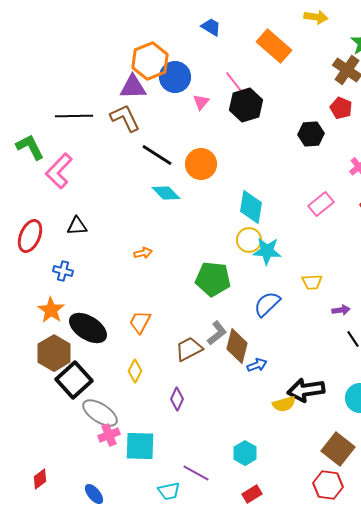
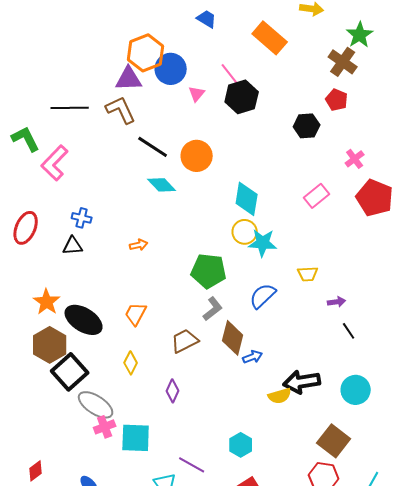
black triangle: (77, 226) -> (73, 246), moved
blue cross: (63, 271) -> (82, 218), moved
gray L-shape: (217, 333) -> (213, 309), moved

